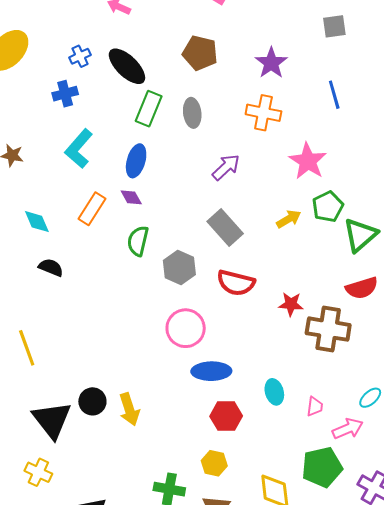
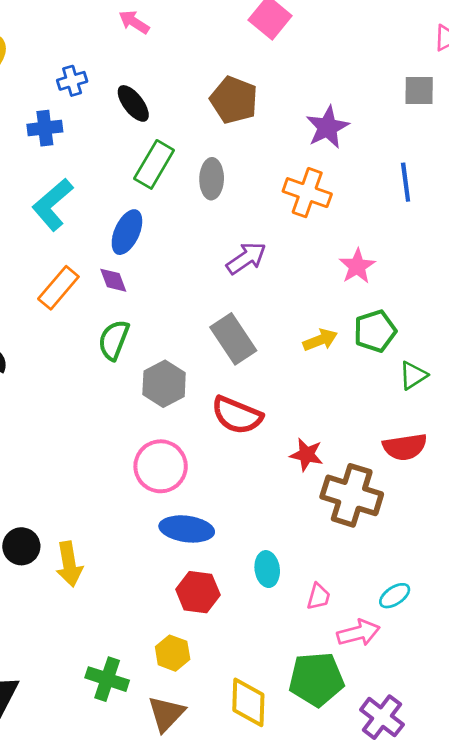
black ellipse: (127, 66) -> (133, 103), size x0.7
pink star: (308, 161) -> (357, 266), size x0.7
green triangle: (360, 235) -> (413, 375), size x0.6

